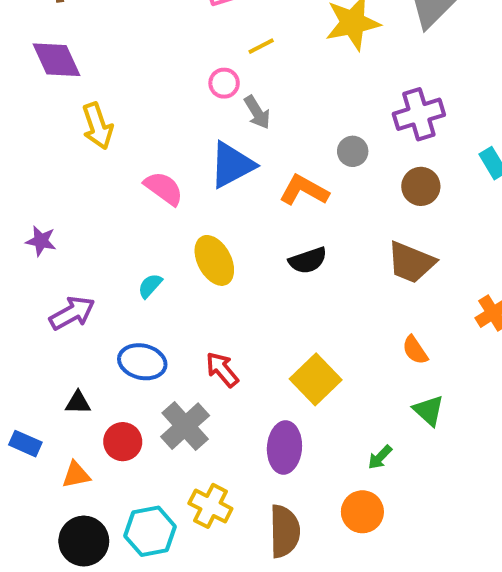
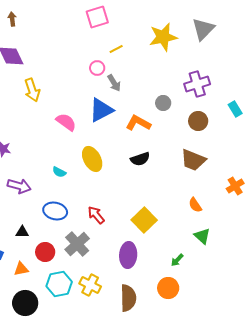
cyan semicircle: (150, 286) -> (59, 172), turned -104
purple arrow: (72, 313) -> (19, 186), turned 45
cyan hexagon: (150, 531) -> (59, 284), moved

